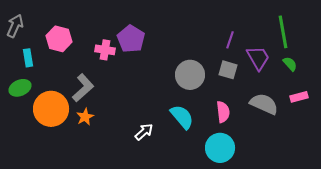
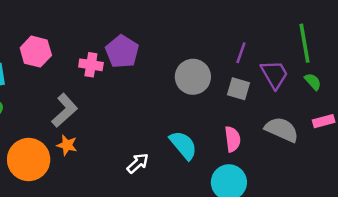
gray circle: (190, 75) -> (193, 77), moved
orange circle: (51, 109) -> (29, 160), moved
orange star: (85, 117) -> (67, 145), turned -30

